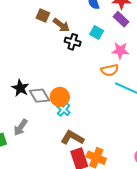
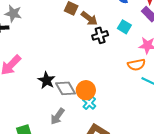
black cross: (73, 42) -> (100, 35), turned -35
gray arrow: (21, 127) -> (57, 116), moved

